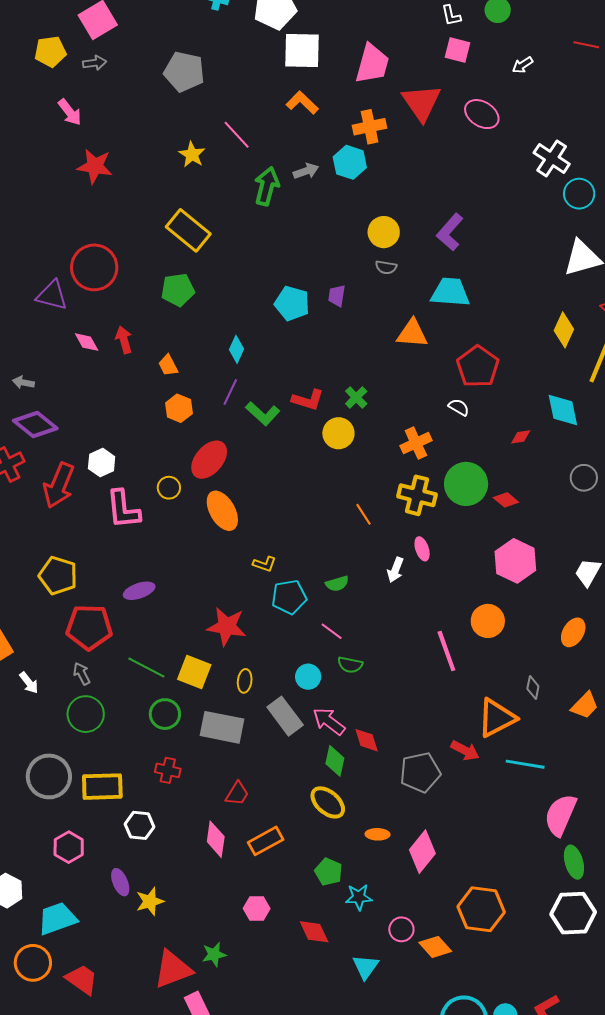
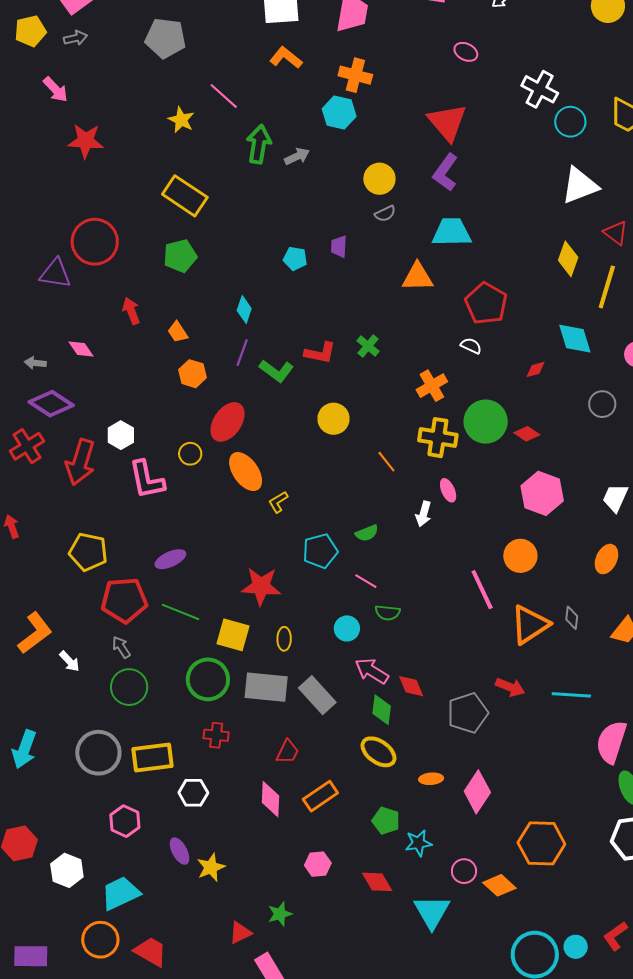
red triangle: (421, 103) -> (447, 122), moved
pink ellipse: (482, 114) -> (466, 52), size x0.7
orange cross: (370, 127) -> (355, 75), turned 32
gray arrow: (306, 171) -> (297, 156), moved
gray semicircle: (386, 267) -> (385, 214), turned -30
cyan pentagon: (292, 303) -> (295, 258), size x0.7
pink diamond: (87, 342) -> (81, 349), moved
yellow circle: (338, 433) -> (334, 419), moved
yellow L-shape: (264, 564) -> (278, 502), moved, turned 135
green line: (146, 667) -> (181, 612), moved
green circle: (165, 714) -> (208, 679), size x1.4
gray rectangle: (285, 716) -> (317, 695), moved
orange triangle: (497, 718) -> (530, 625), moved
cyan triangle: (366, 967) -> (432, 912), size x1.4
red triangle: (173, 969) -> (240, 933), size x0.6

